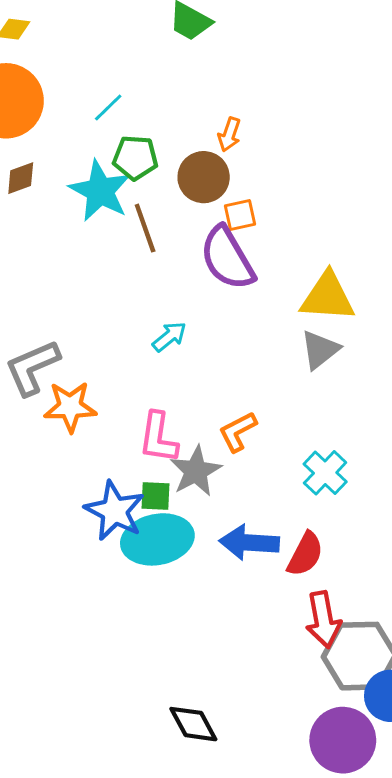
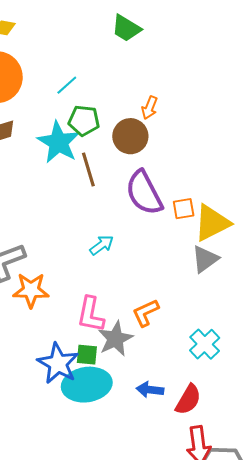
orange square: (240, 215) -> (184, 209), moved
yellow triangle: (328, 297) -> (212, 223), turned -33
blue arrow: (249, 543) -> (150, 390), size x0.7

